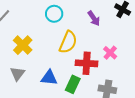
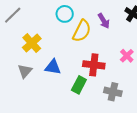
yellow semicircle: (68, 42) -> (82, 31), moved
pink cross: (110, 53) -> (127, 56), moved
blue triangle: (49, 78) -> (53, 67), moved

